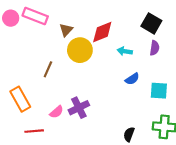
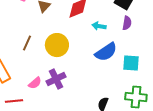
yellow circle: (80, 50) -> (57, 45), moved
blue semicircle: (132, 79) -> (106, 52), size x1.6

